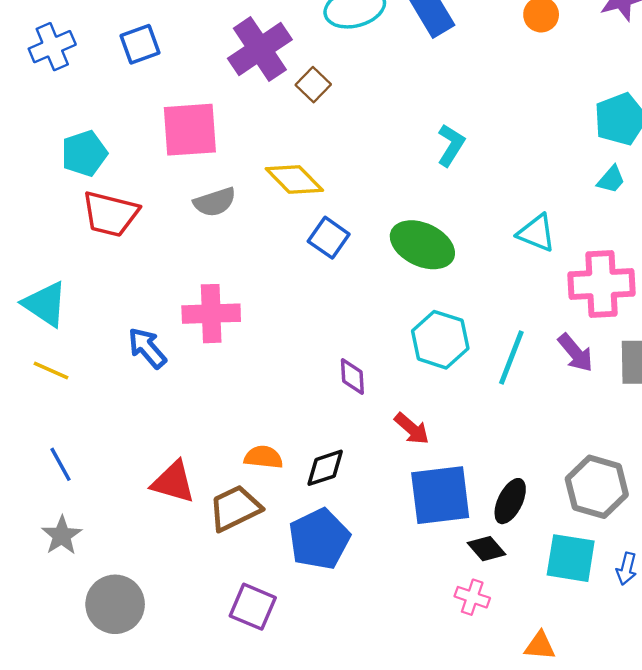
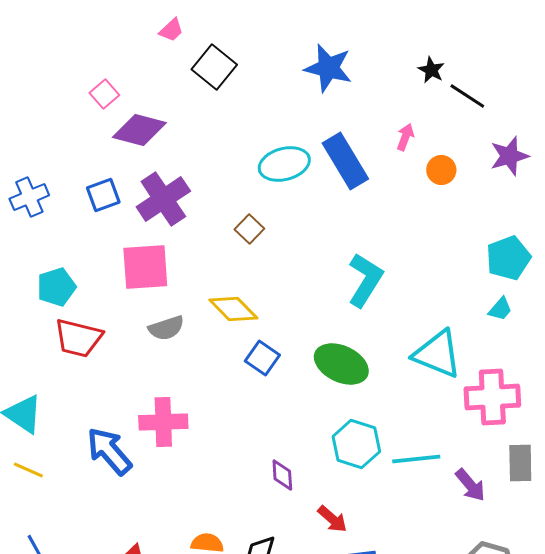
purple cross: (260, 49) -> (163, 199), moved
cyan L-shape: (451, 145) -> (365, 280), size x1.5
cyan triangle: (536, 233) -> (437, 354), size x1.5
blue arrow: (147, 348) -> (109, 451), size x1.4
purple arrow: (575, 353) -> (470, 485), moved
cyan line: (511, 357) -> (416, 459), turned 63

